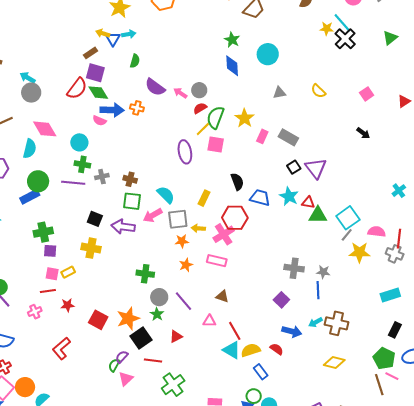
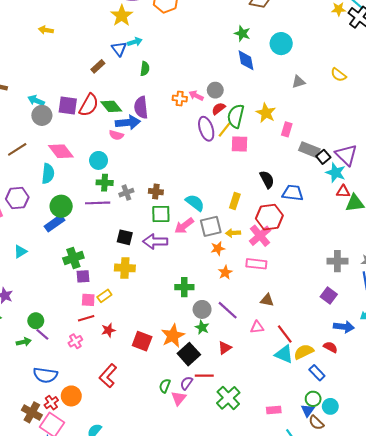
yellow arrow: (103, 33) -> (46, 30), moved
purple square: (95, 73) -> (68, 106), moved
purple semicircle: (155, 87) -> (141, 107), moved, turned 55
orange cross: (137, 108) -> (180, 99), moved
gray rectangle: (288, 137) -> (309, 150), moved
purple ellipse: (185, 152) -> (206, 129), moved
cyan star: (289, 196) -> (336, 173), moved
purple semicircle: (122, 357) -> (186, 383), moved
orange circle: (25, 387) -> (71, 396), moved

